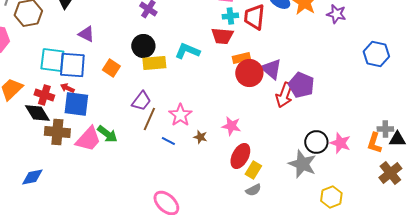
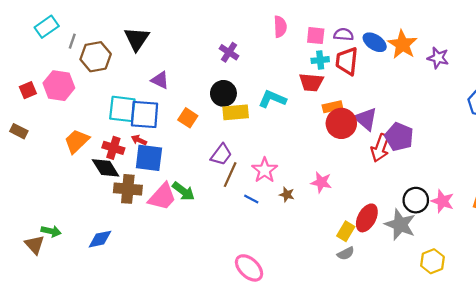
red ellipse: (240, 156) -> (367, 218), moved

